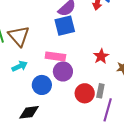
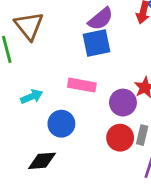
brown triangle: (19, 36) -> (29, 26), moved
purple circle: (63, 71) -> (123, 103), moved

